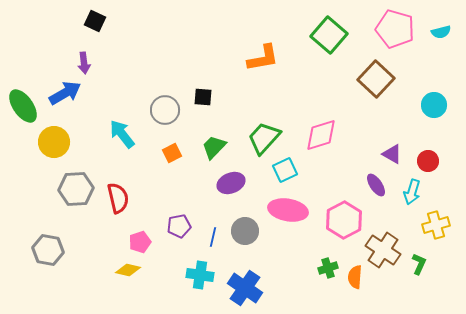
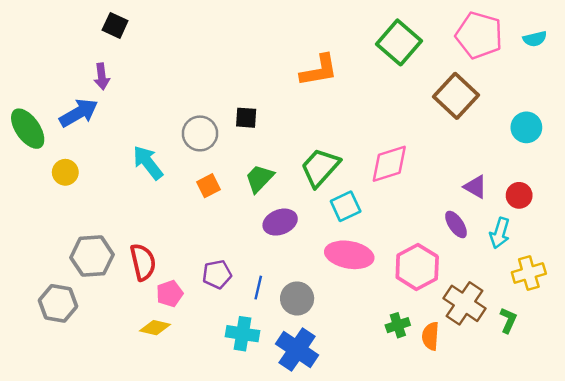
yellow circle: (54, 142) -> (65, 172), size x0.7
gray hexagon: (76, 189) -> (92, 256), moved
red semicircle: (118, 198) -> (143, 262), moved
gray circle: (245, 231) -> (297, 298), moved

